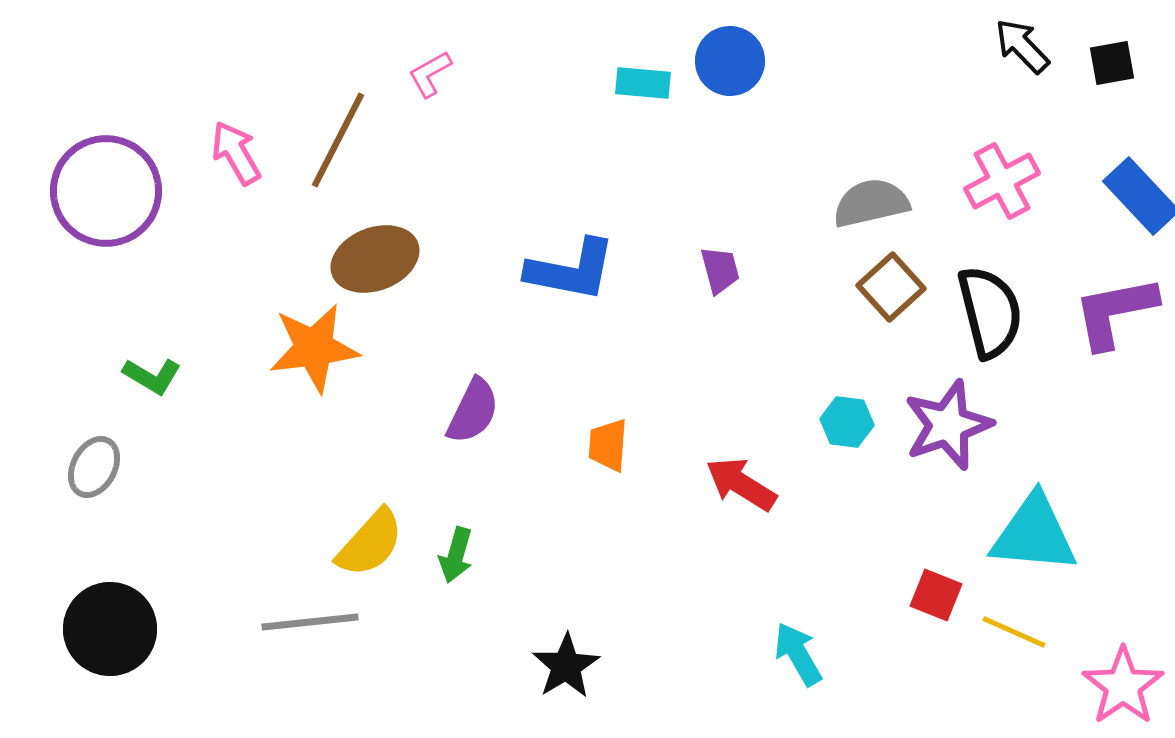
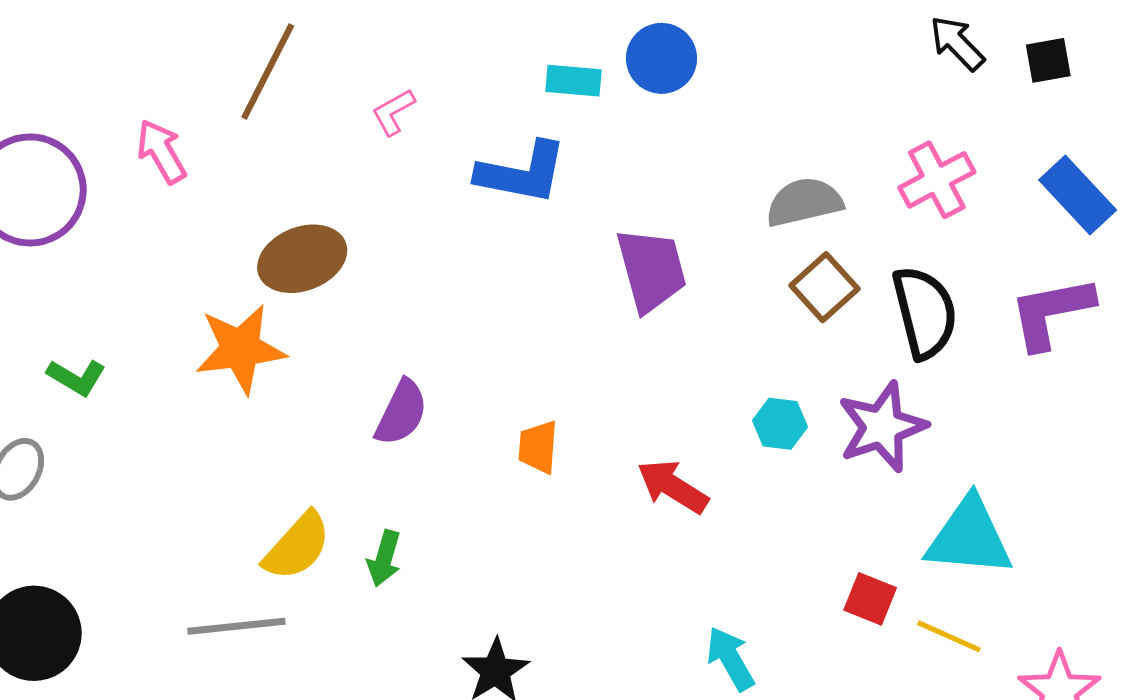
pink L-shape: (430, 74) -> (393, 112), moved
brown line: (338, 140) -> (268, 72), moved
blue L-shape: (571, 270) -> (522, 173), moved
purple trapezoid: (720, 270) -> (651, 270), size x1.8

